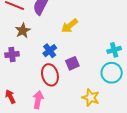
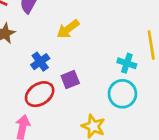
cyan cross: (114, 50) -> (127, 63), turned 32
red ellipse: (50, 75) -> (40, 94), turned 70

